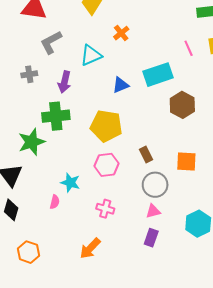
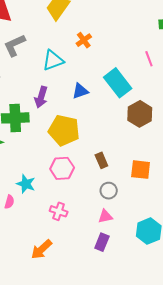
cyan rectangle: (158, 75) -> (118, 83), turned 68
purple arrow: (64, 82) -> (41, 97), moved
gray circle: (155, 185) -> (109, 191), size x0.7

